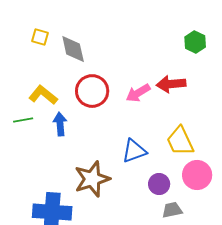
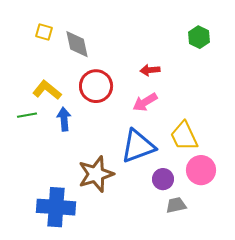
red arrow: (171, 84) -> (150, 70), moved, size x0.7
pink arrow: (138, 93) -> (145, 102), moved
blue triangle: (134, 151) -> (138, 146), size x1.4

